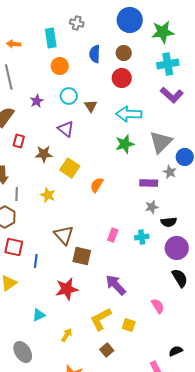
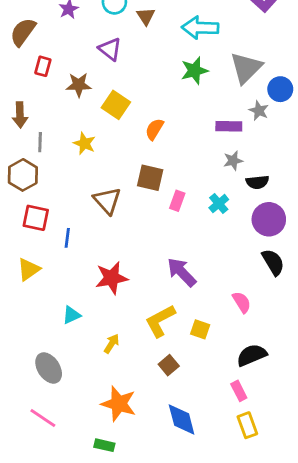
cyan cross: (142, 237) -> (219, 204), turned -32
brown square: (82, 256) -> (150, 178), moved
black semicircle: (176, 351) -> (252, 355), moved, size x1.5

